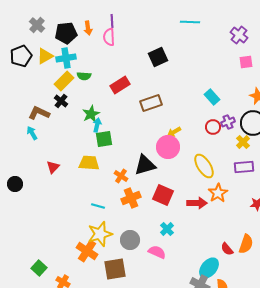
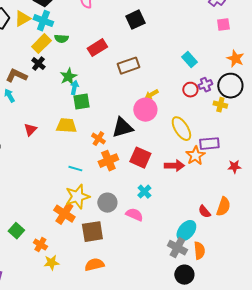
cyan cross: (66, 58) -> (43, 21), turned 30
yellow cross: (243, 142) -> (220, 105), turned -32
purple rectangle: (244, 167) -> (209, 144), moved

